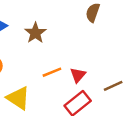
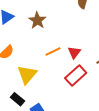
yellow triangle: (18, 98) -> (27, 75), turned 40

